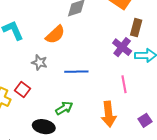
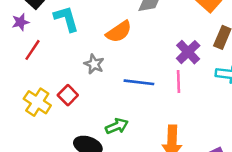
purple cross: (122, 47) -> (188, 52), moved
pink line: (124, 84) -> (178, 82), moved

